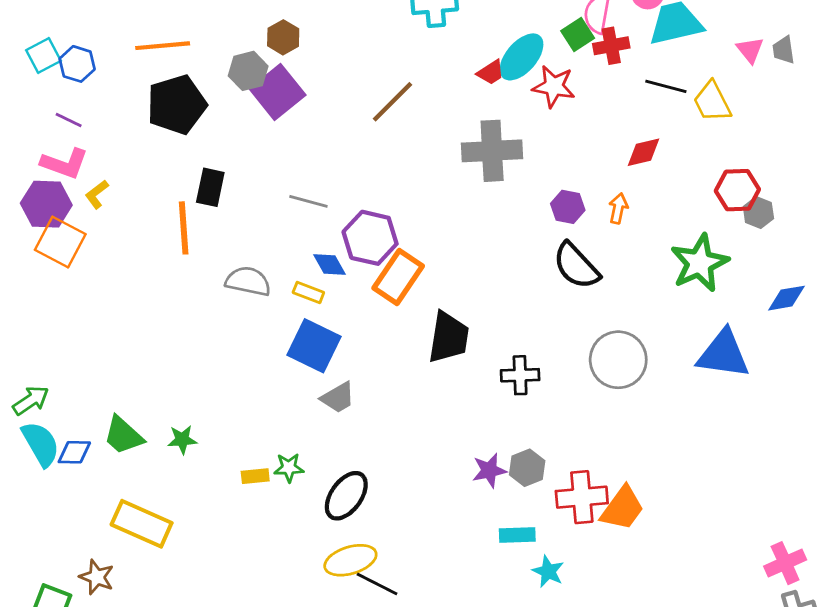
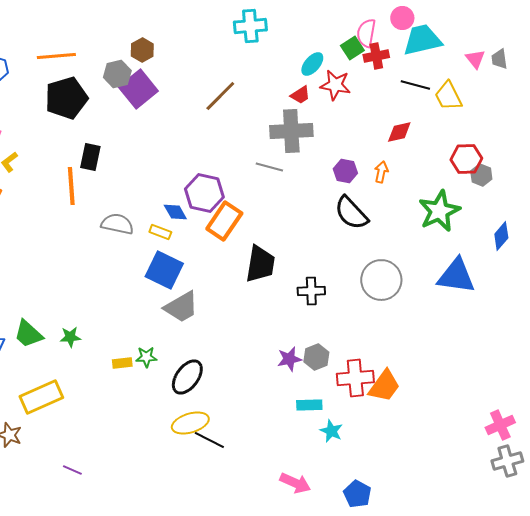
cyan ellipse: (522, 57) -> (312, 64), size x0.7
red trapezoid: (491, 72) -> (300, 95), moved
gray line: (308, 201) -> (269, 167), moved
blue diamond: (786, 298) -> (501, 236), turned -40
gray trapezoid: (338, 398) -> (181, 307), size x1.4
yellow rectangle: (142, 524) -> (41, 397), turned -48

